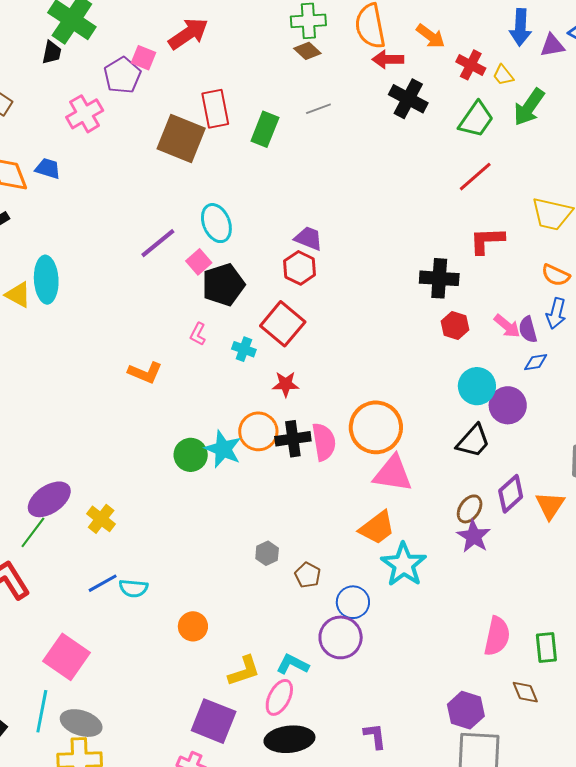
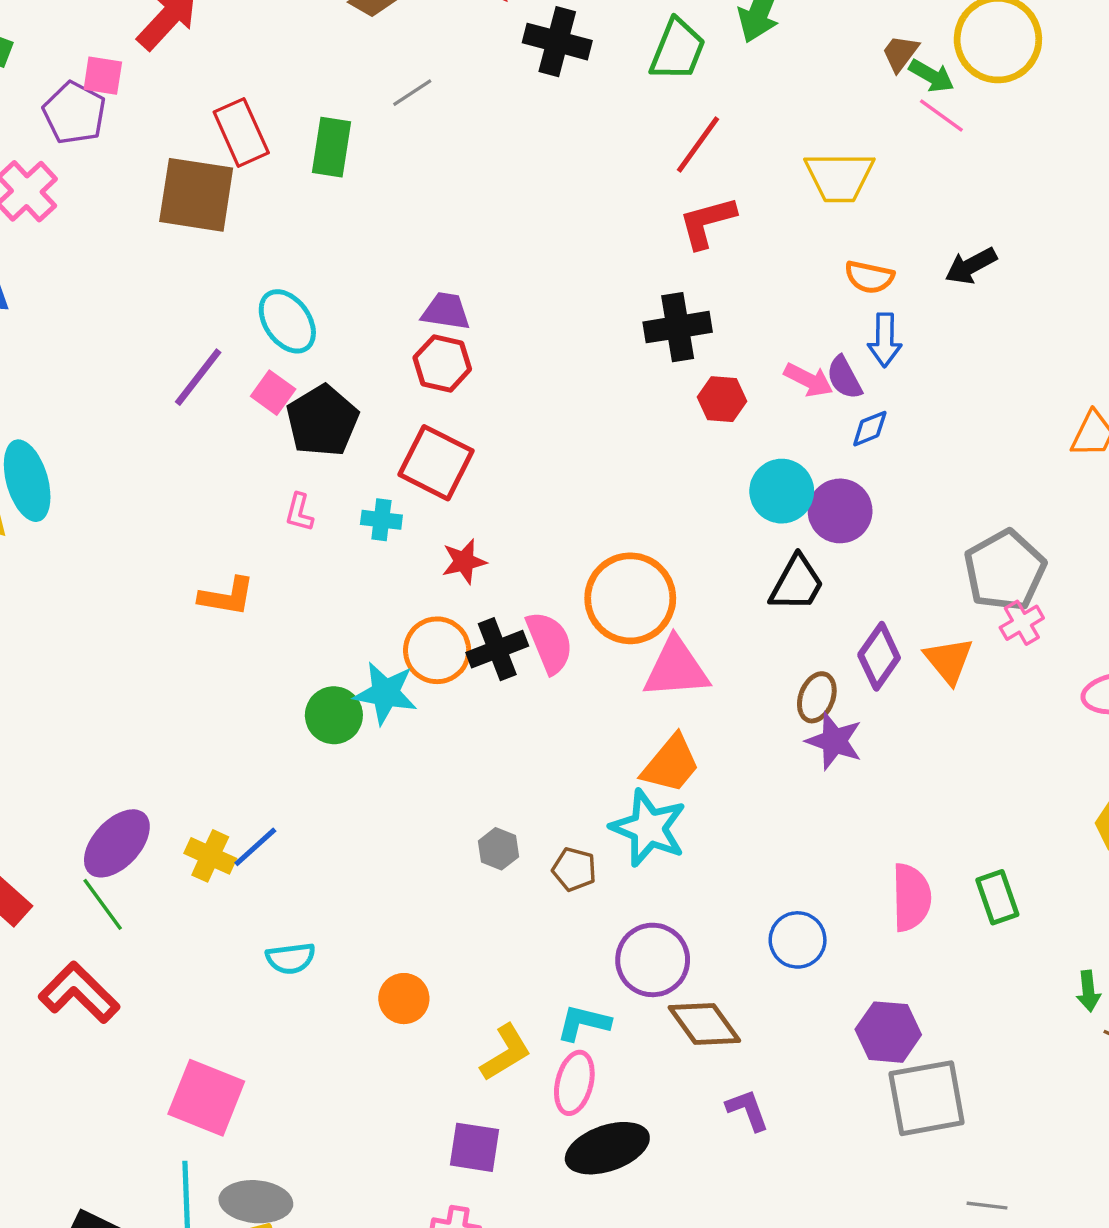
red L-shape: (487, 240) -> (707, 222), moved
green line: (33, 532) -> (103, 904), turned -60
cyan star: (404, 565) -> (648, 828), moved
blue line: (103, 583) -> (255, 847), moved
blue circle: (353, 602) -> (798, 940), moved
brown diamond: (525, 692) -> (704, 1024), moved, size x1.5
purple square: (214, 721) -> (475, 1147), size x0.7

